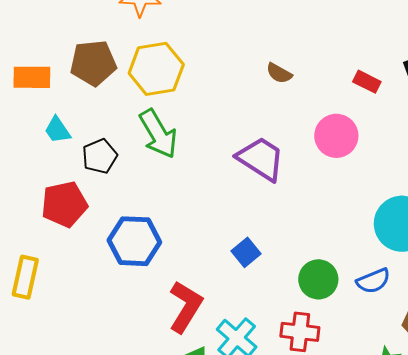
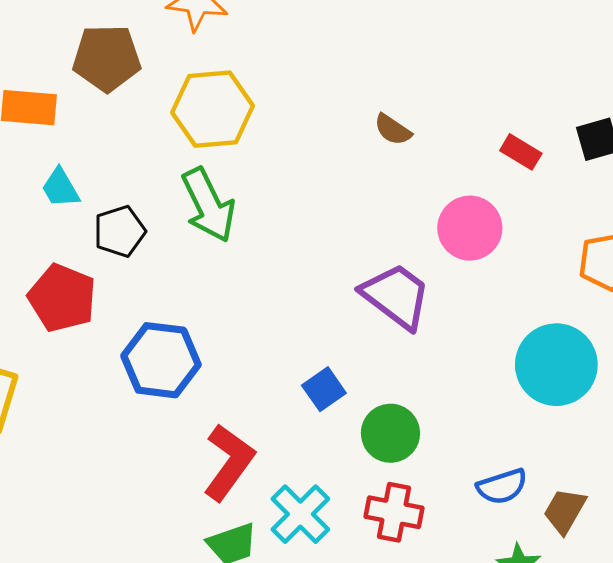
brown pentagon: (93, 63) -> (107, 58), moved
purple trapezoid: (261, 159) -> (396, 296), moved
red pentagon: (64, 204) -> (62, 298), turned 30
green circle: (318, 279) -> (390, 433), moved
blue semicircle: (373, 281) -> (502, 486), moved

